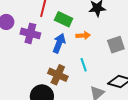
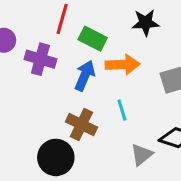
orange arrow: (83, 35) -> (123, 65), size x1.5

